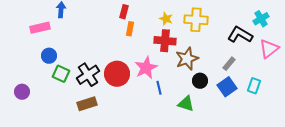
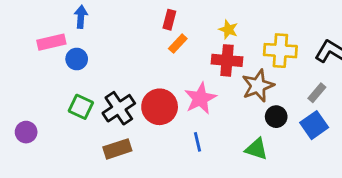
yellow cross: (196, 20) -> (280, 51), moved
orange rectangle: (130, 29) -> (178, 44), turned 32
blue circle: (49, 56) -> (77, 59), moved
blue line: (159, 88) -> (197, 142), moved

